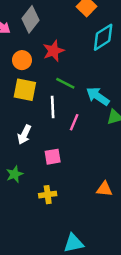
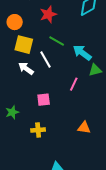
orange circle: (22, 60) -> (15, 22), moved
white line: (53, 107) -> (46, 60), turned -30
pink line: (74, 122) -> (74, 84), moved
white arrow: (24, 135) -> (26, 69), moved, turned 98

